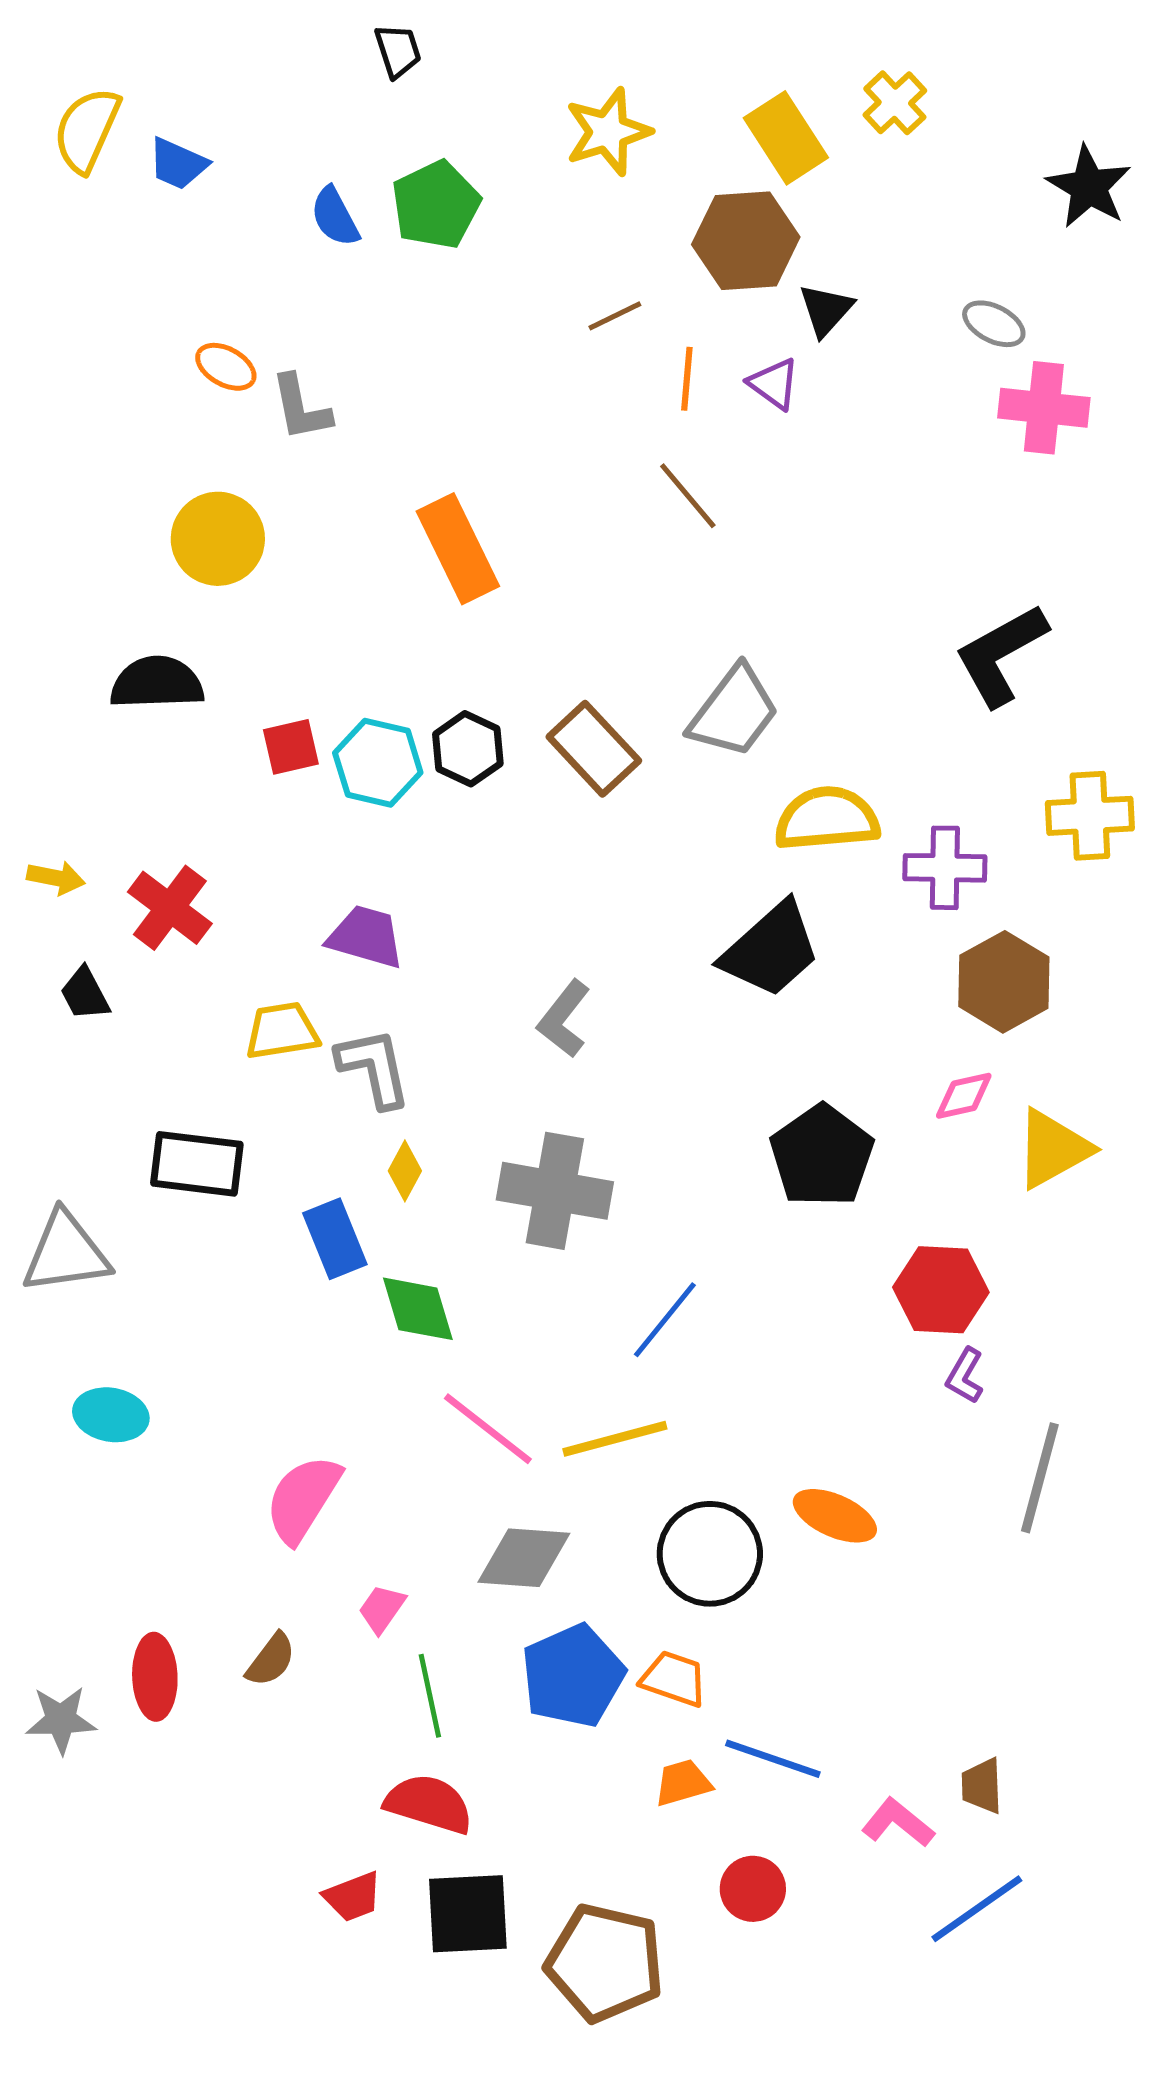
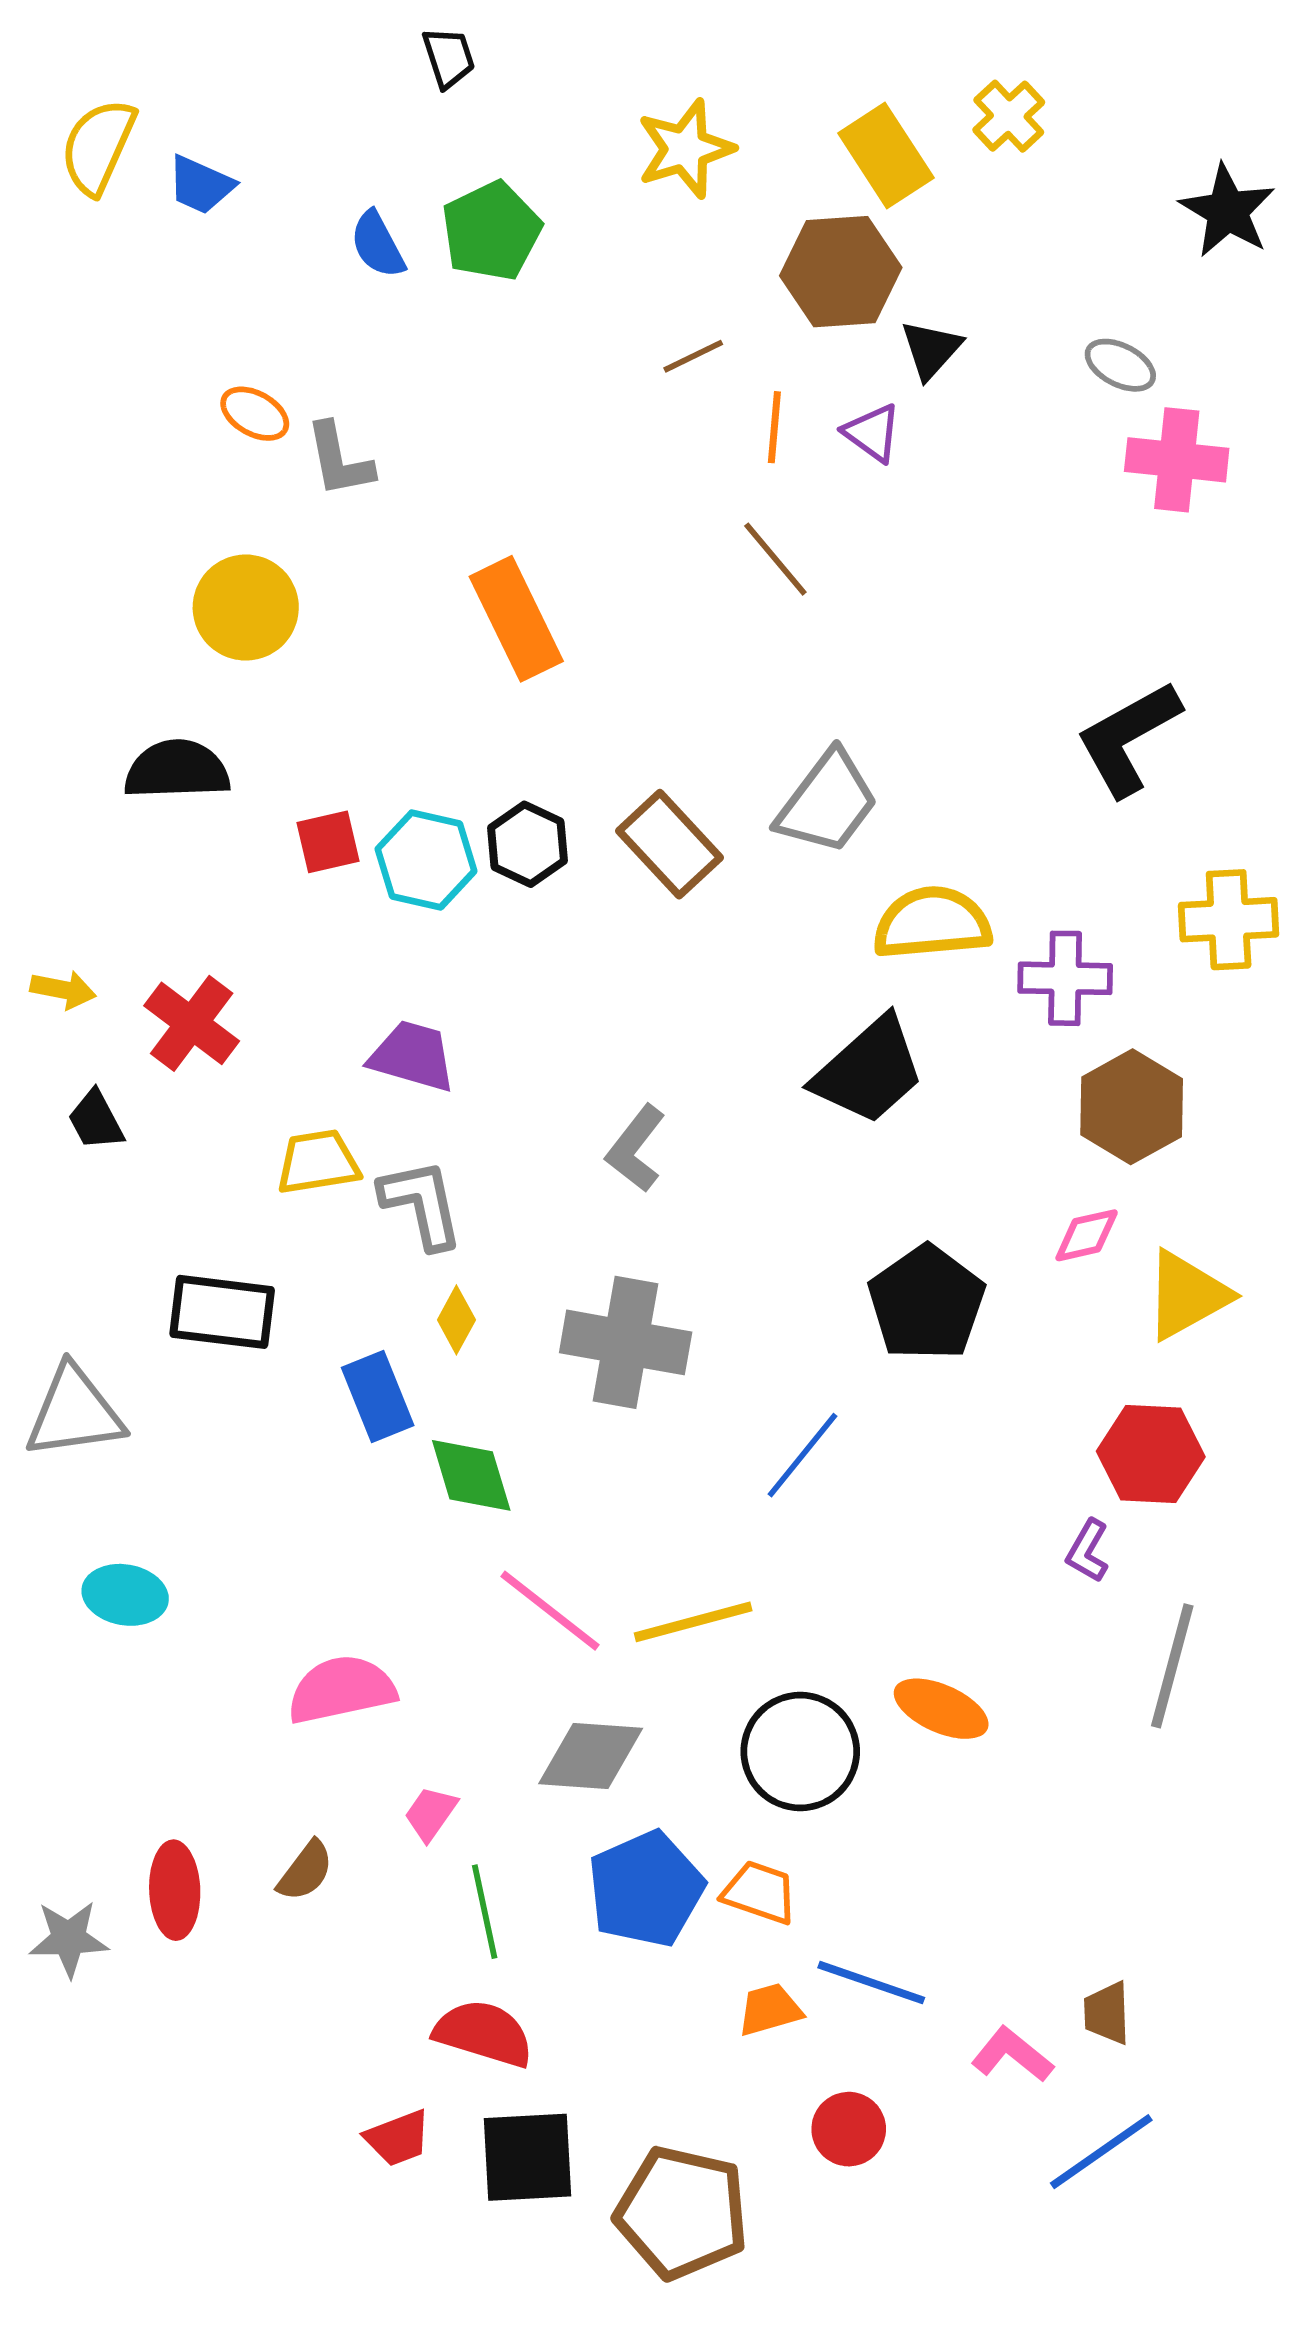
red hexagon: (941, 1290) -> (1151, 1454), moved
blue line: (665, 1320) -> (803, 1455), moved
pink semicircle: (303, 1499) -> (342, 1690), turned 46

